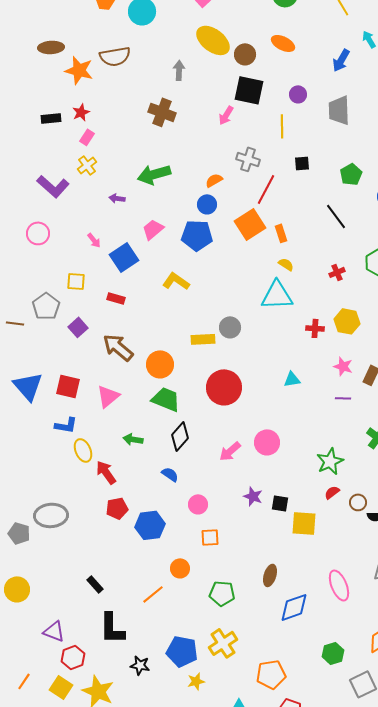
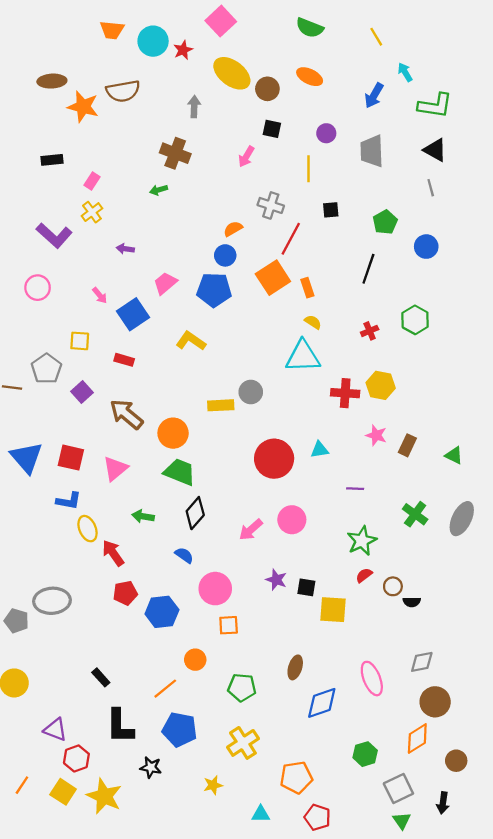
black square: (249, 90) -> (272, 129), size x0.6
red star: (81, 112) -> (183, 50), moved
green arrow: (154, 174) -> (159, 190), moved, size x0.5
black line: (336, 216) -> (368, 269), turned 56
red cross: (315, 328) -> (345, 393), size x1.4
red circle: (224, 387) -> (274, 459), moved
purple line: (343, 398) -> (355, 489), moved
pink circle: (198, 504) -> (215, 589), size x1.5
blue pentagon: (182, 651) -> (180, 730), moved

